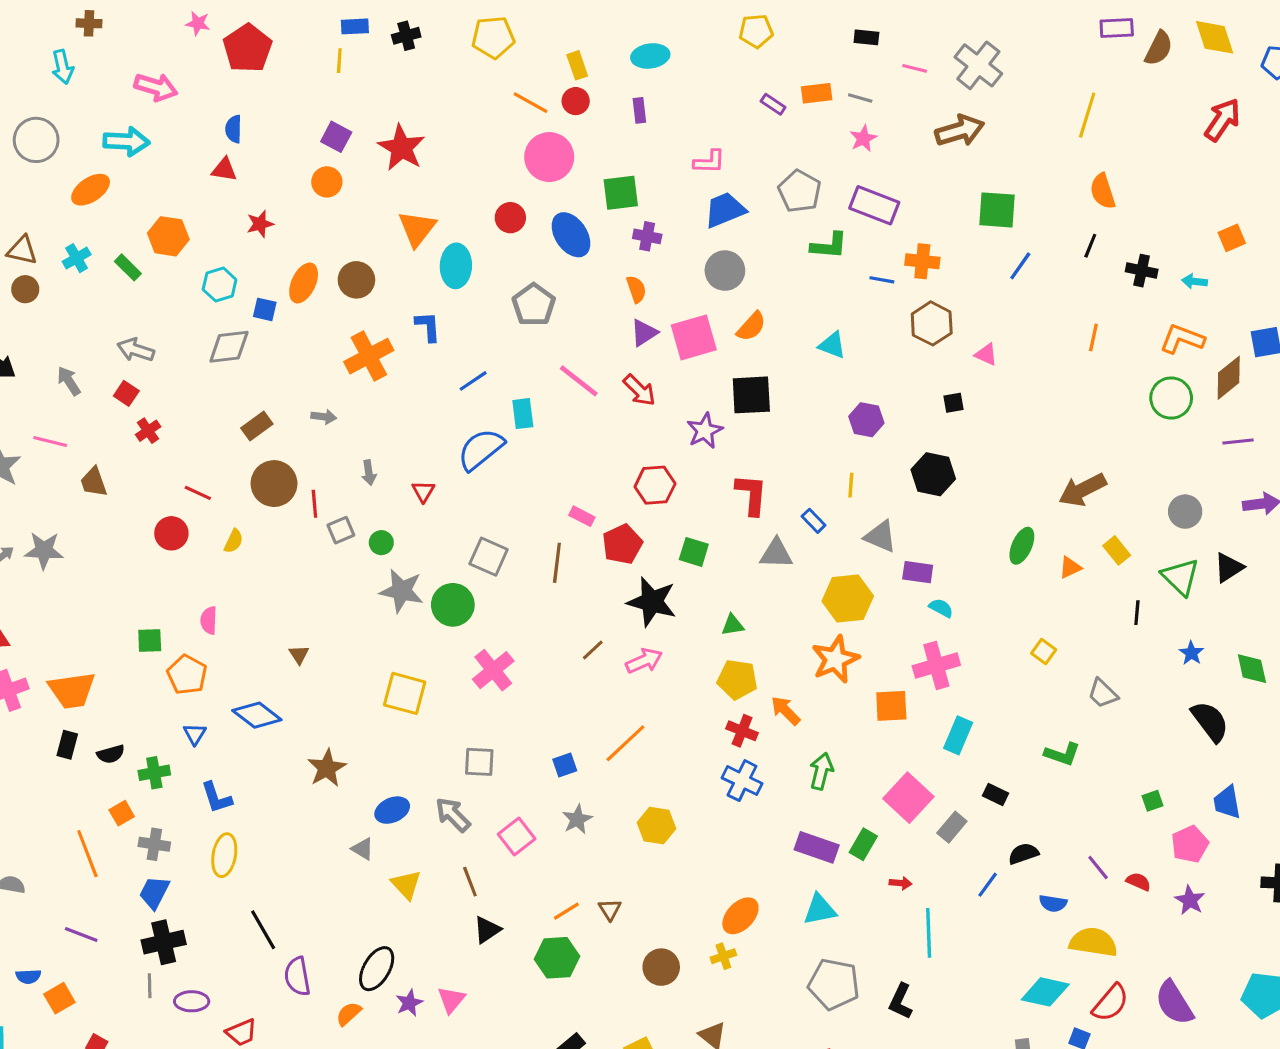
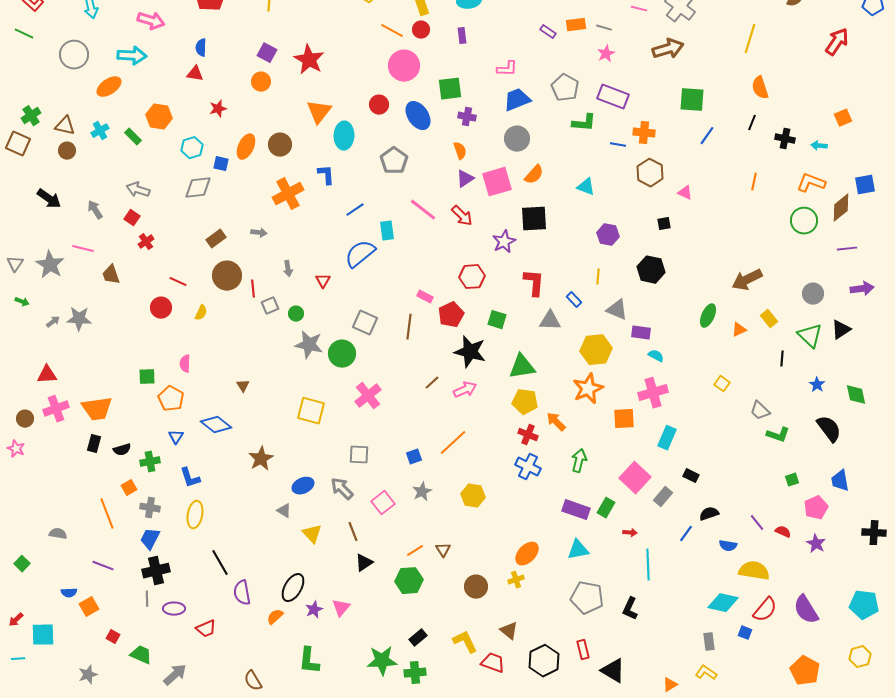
green triangle: (733, 625) -> (522, 367), size x1.8
green L-shape: (1062, 754) -> (778, 435), moved

